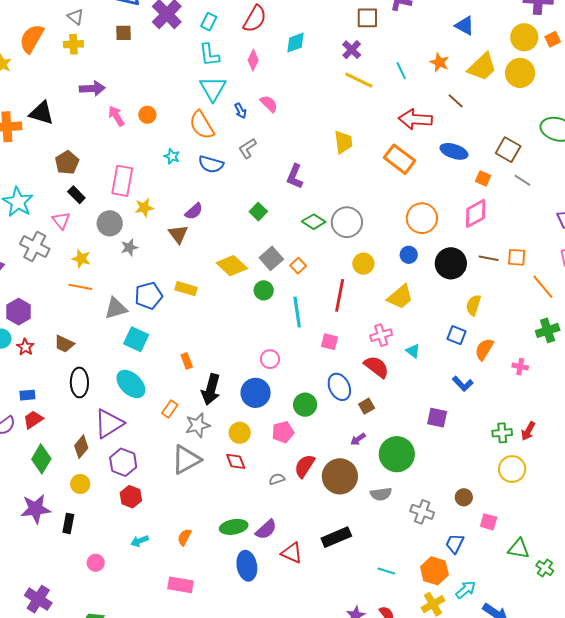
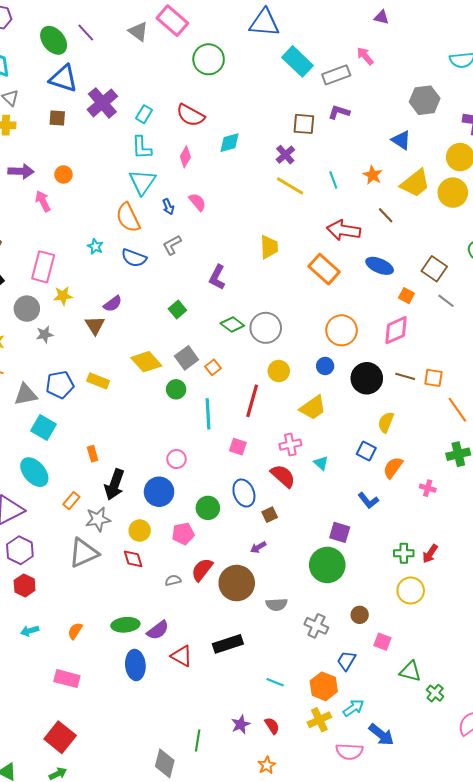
red semicircle: (255, 19) -> (191, 115), turned 84
orange circle: (147, 115) -> (63, 174), moved
green circle: (397, 454) -> (327, 565), moved

